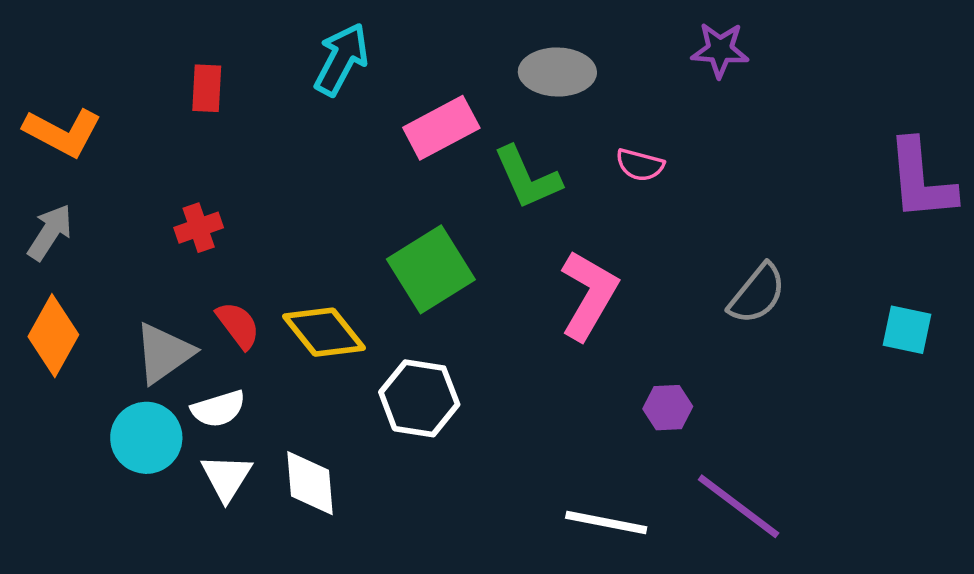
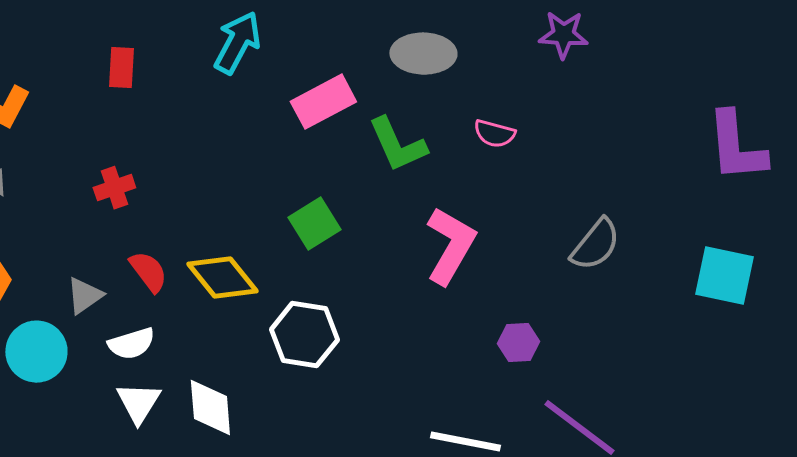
green square: (431, 269) -> (314, 224), size x0.7
cyan square: (907, 330) -> (724, 276), size x1.4
gray triangle: (164, 353) -> (84, 296), size x0.7
cyan circle: (146, 438) -> (36, 352), moved

